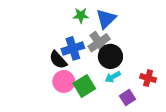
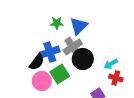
black semicircle: (58, 60) -> (37, 62), turned -102
cyan arrow: (113, 77) -> (111, 64), moved
green square: (84, 86) -> (60, 74), moved

